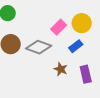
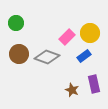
brown star: (61, 69) -> (72, 90), moved

